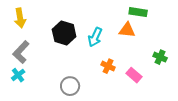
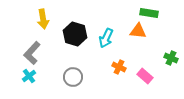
yellow arrow: (20, 18) -> (43, 19), moved
gray circle: (70, 86) -> (73, 77), moved

